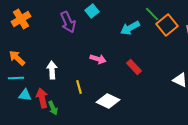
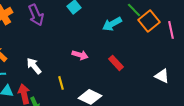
purple arrow: (68, 22) -> (36, 15), moved
white arrow: (52, 70) -> (34, 66), turned -36

